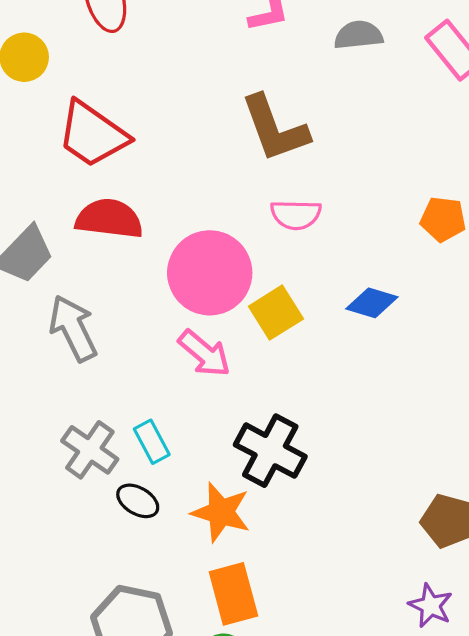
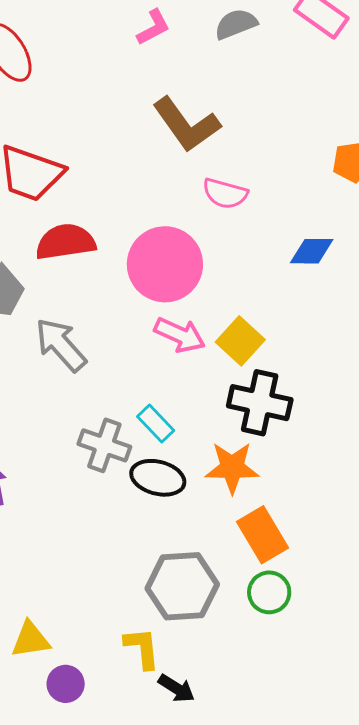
pink semicircle: (296, 215) -> (225, 194), turned 30
yellow square: (276, 313) -> (240, 341), moved
black ellipse: (138, 501) -> (158, 478), size x1.4

